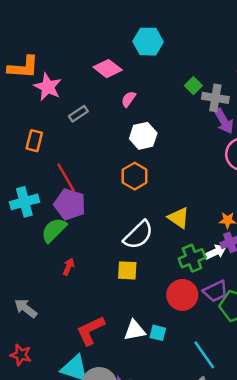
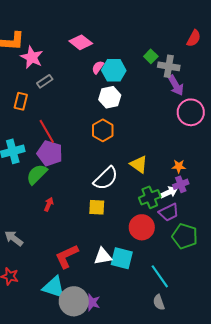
cyan hexagon: (148, 42) -> (114, 70), moved
gray rectangle: (78, 114) -> (45, 81), moved
purple trapezoid: (215, 291) -> (169, 212), moved
cyan square: (158, 333) -> (122, 258), size x1.6

